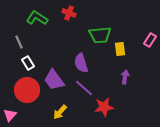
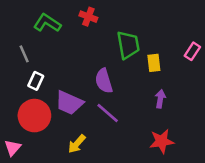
green trapezoid: (100, 35) -> (128, 45), turned -95
white rectangle: (28, 63) -> (36, 81), turned 56
purple trapezoid: (54, 80) -> (69, 103), turned -30
red star: (104, 107) -> (162, 141), moved

